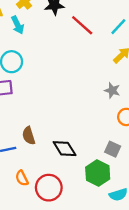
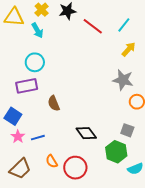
gray star: (112, 90) -> (123, 80), size x1.5
brown semicircle: (29, 136) -> (54, 103), moved

